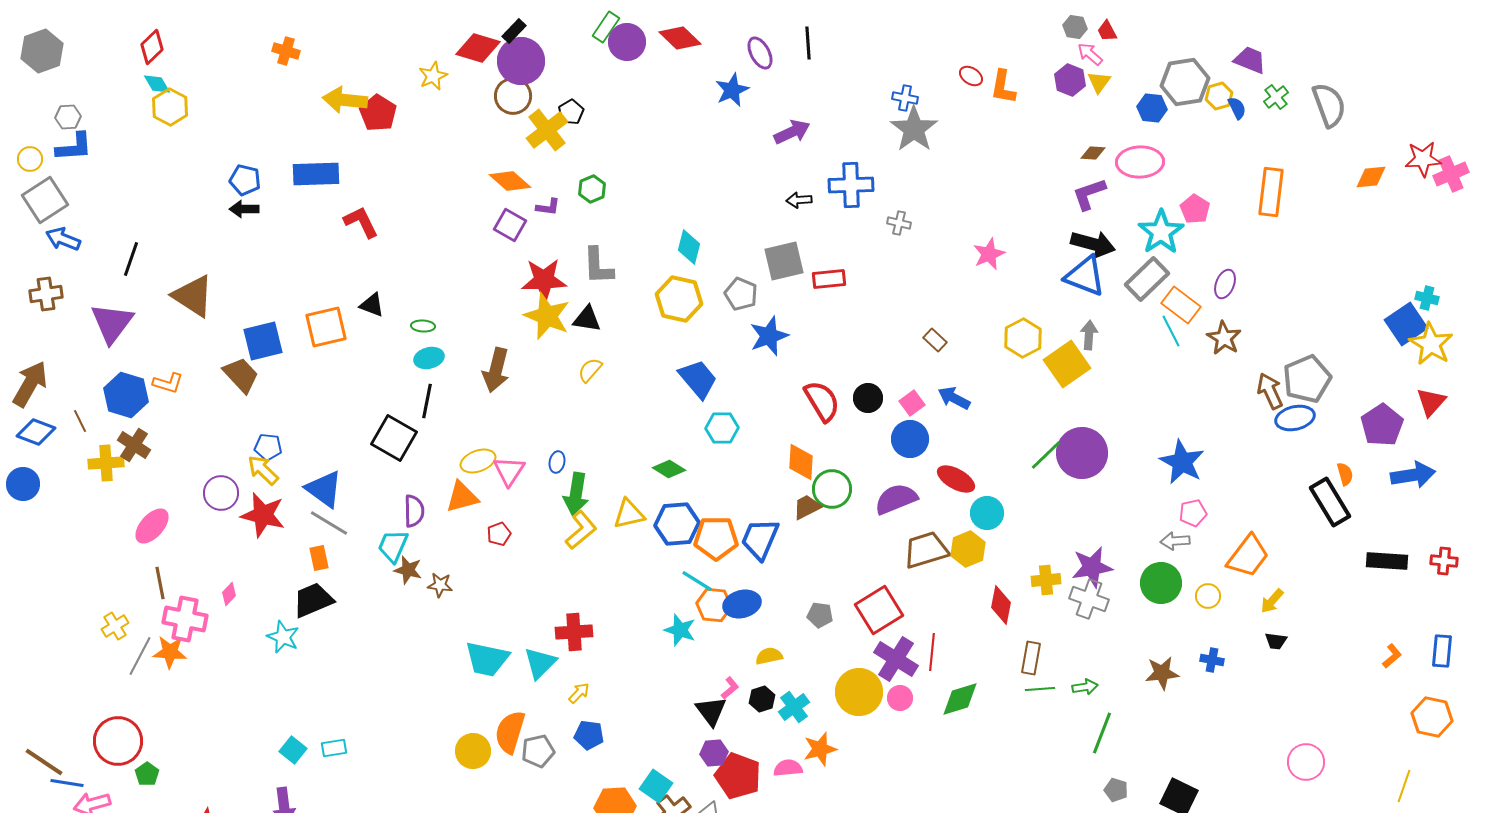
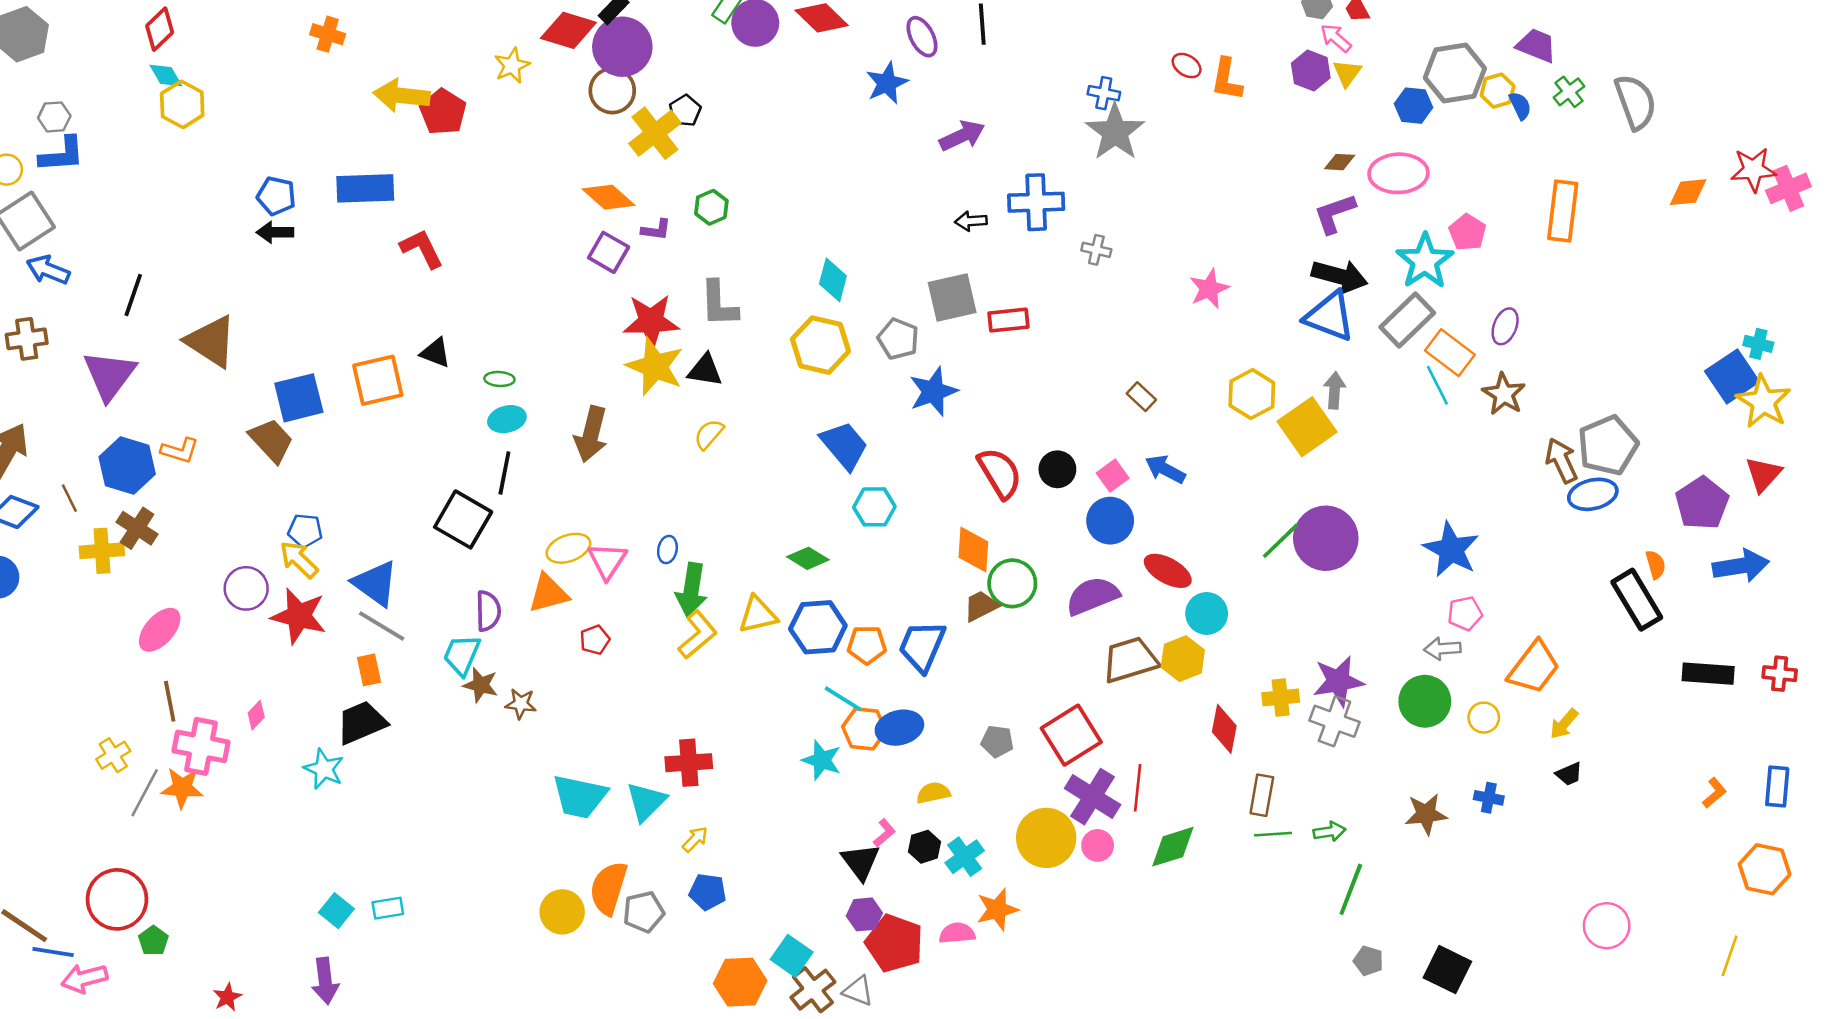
orange pentagon: (716, 538) -> (867, 645), size x0.7
black trapezoid: (1276, 641) -> (1569, 774), turned -30

